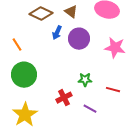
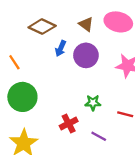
brown triangle: (71, 12) -> (86, 24), moved

